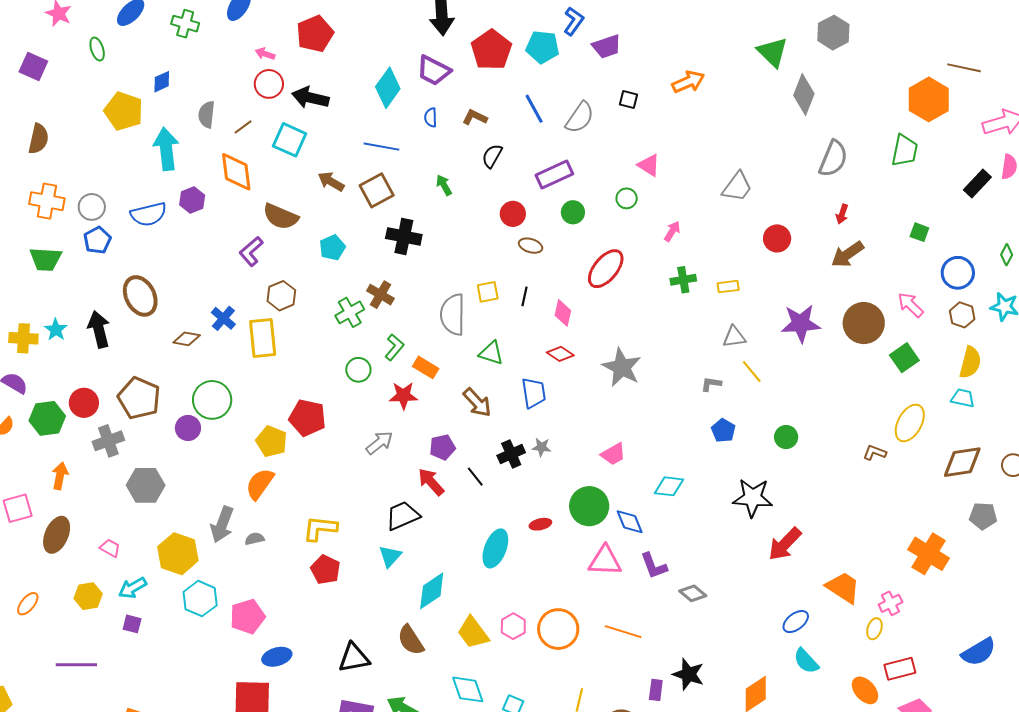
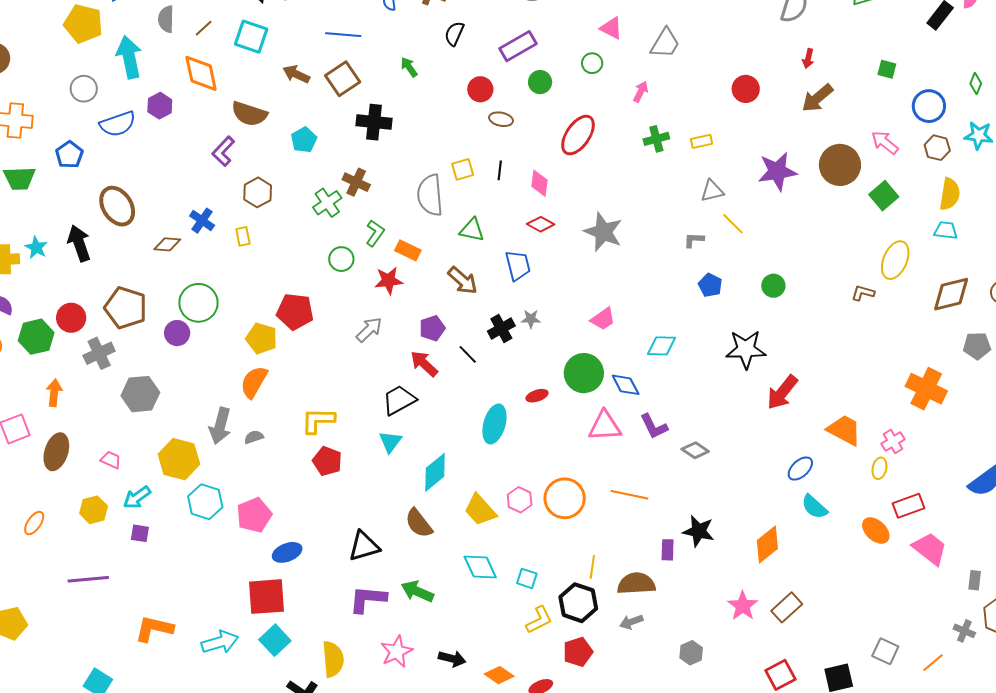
gray trapezoid: (737, 187) -> (665, 43), moved
gray circle: (92, 207) -> (84, 89), moved
yellow rectangle: (263, 338) -> (243, 236), size x0.5

